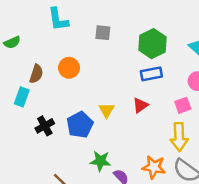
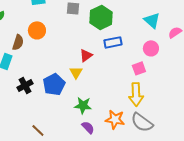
green hexagon: (153, 44) -> (101, 17), moved
orange circle: (69, 68) -> (37, 30), moved
red triangle: (140, 105) -> (86, 55), moved
green star: (100, 161) -> (83, 105), moved

